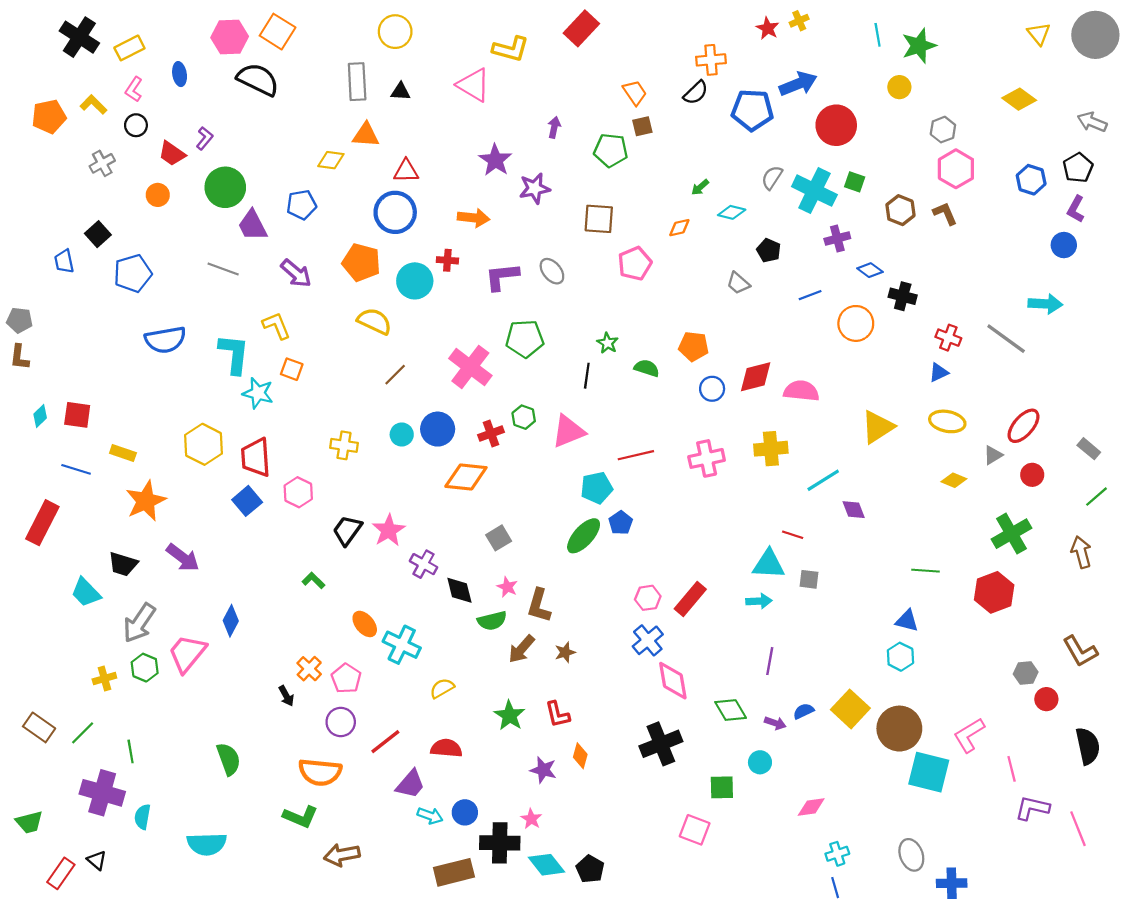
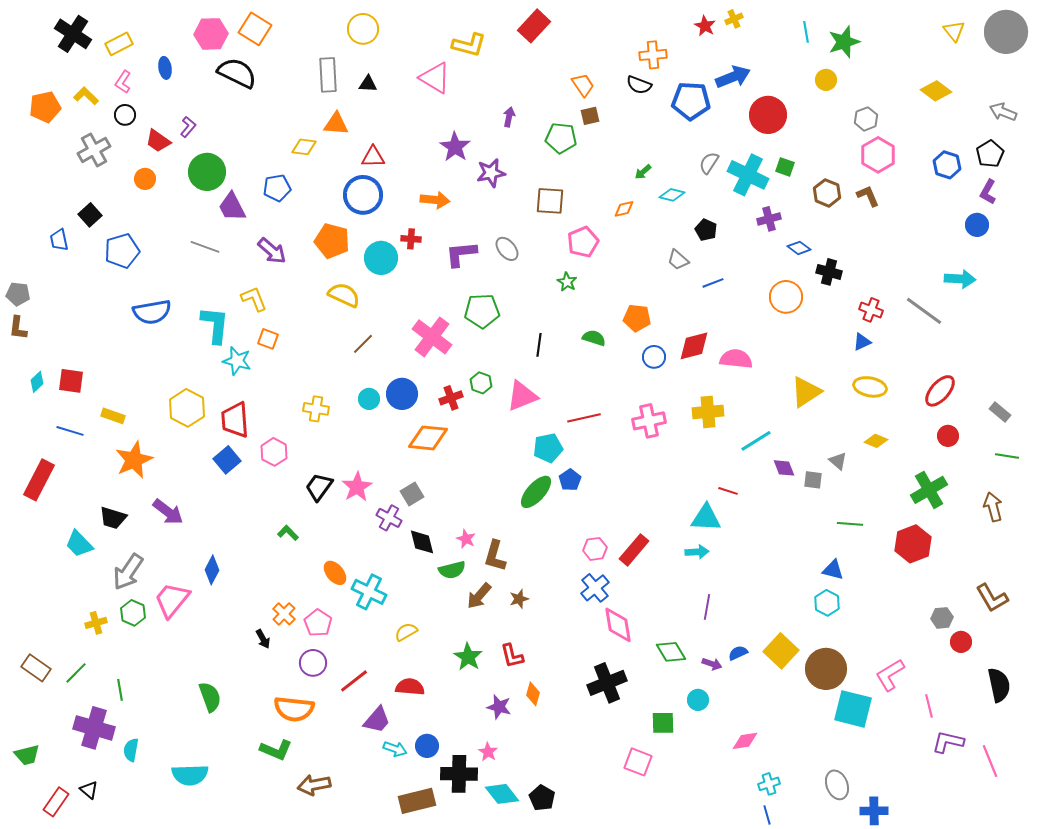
black semicircle: (696, 93) -> (639, 85), turned 65
gray cross: (102, 163) -> (94, 150), size x1.4
blue line: (810, 295) -> (713, 283), moved
green star: (608, 343) -> (567, 282), moved
gray triangle: (993, 455) -> (838, 461), moved, turned -48
green line: (1096, 497) -> (1007, 456), turned 50
gray square: (499, 538) -> (412, 494), moved
gray square: (809, 579) -> (813, 480), moved

